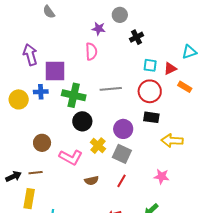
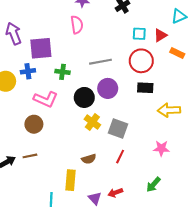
green cross: (74, 95) -> (62, 72), size x0.6
black circle: (82, 121) -> (84, 97), moved
purple circle: (123, 129) -> (108, 88), moved
pink L-shape: (71, 157) -> (46, 99), moved
yellow rectangle: (29, 199) -> (70, 180), moved

